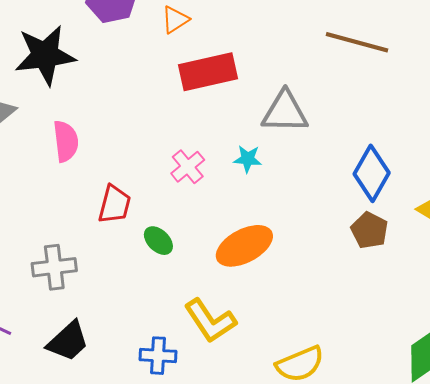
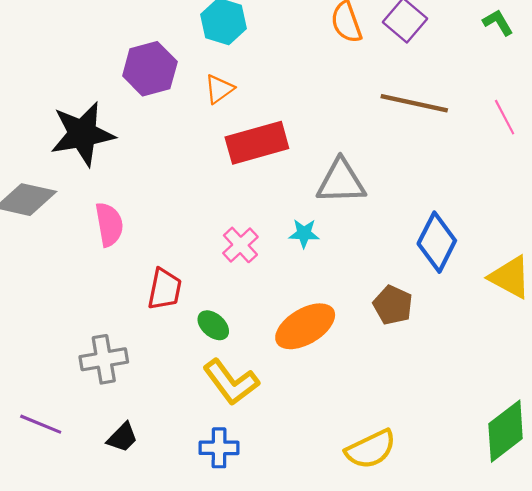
brown pentagon: (369, 230) -> (393, 305), moved
yellow L-shape: (210, 321) -> (231, 382), moved
black trapezoid: (68, 341) -> (122, 437), size x0.7

